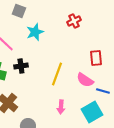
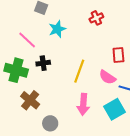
pink arrow: (61, 107) -> (83, 104), size x1.5

